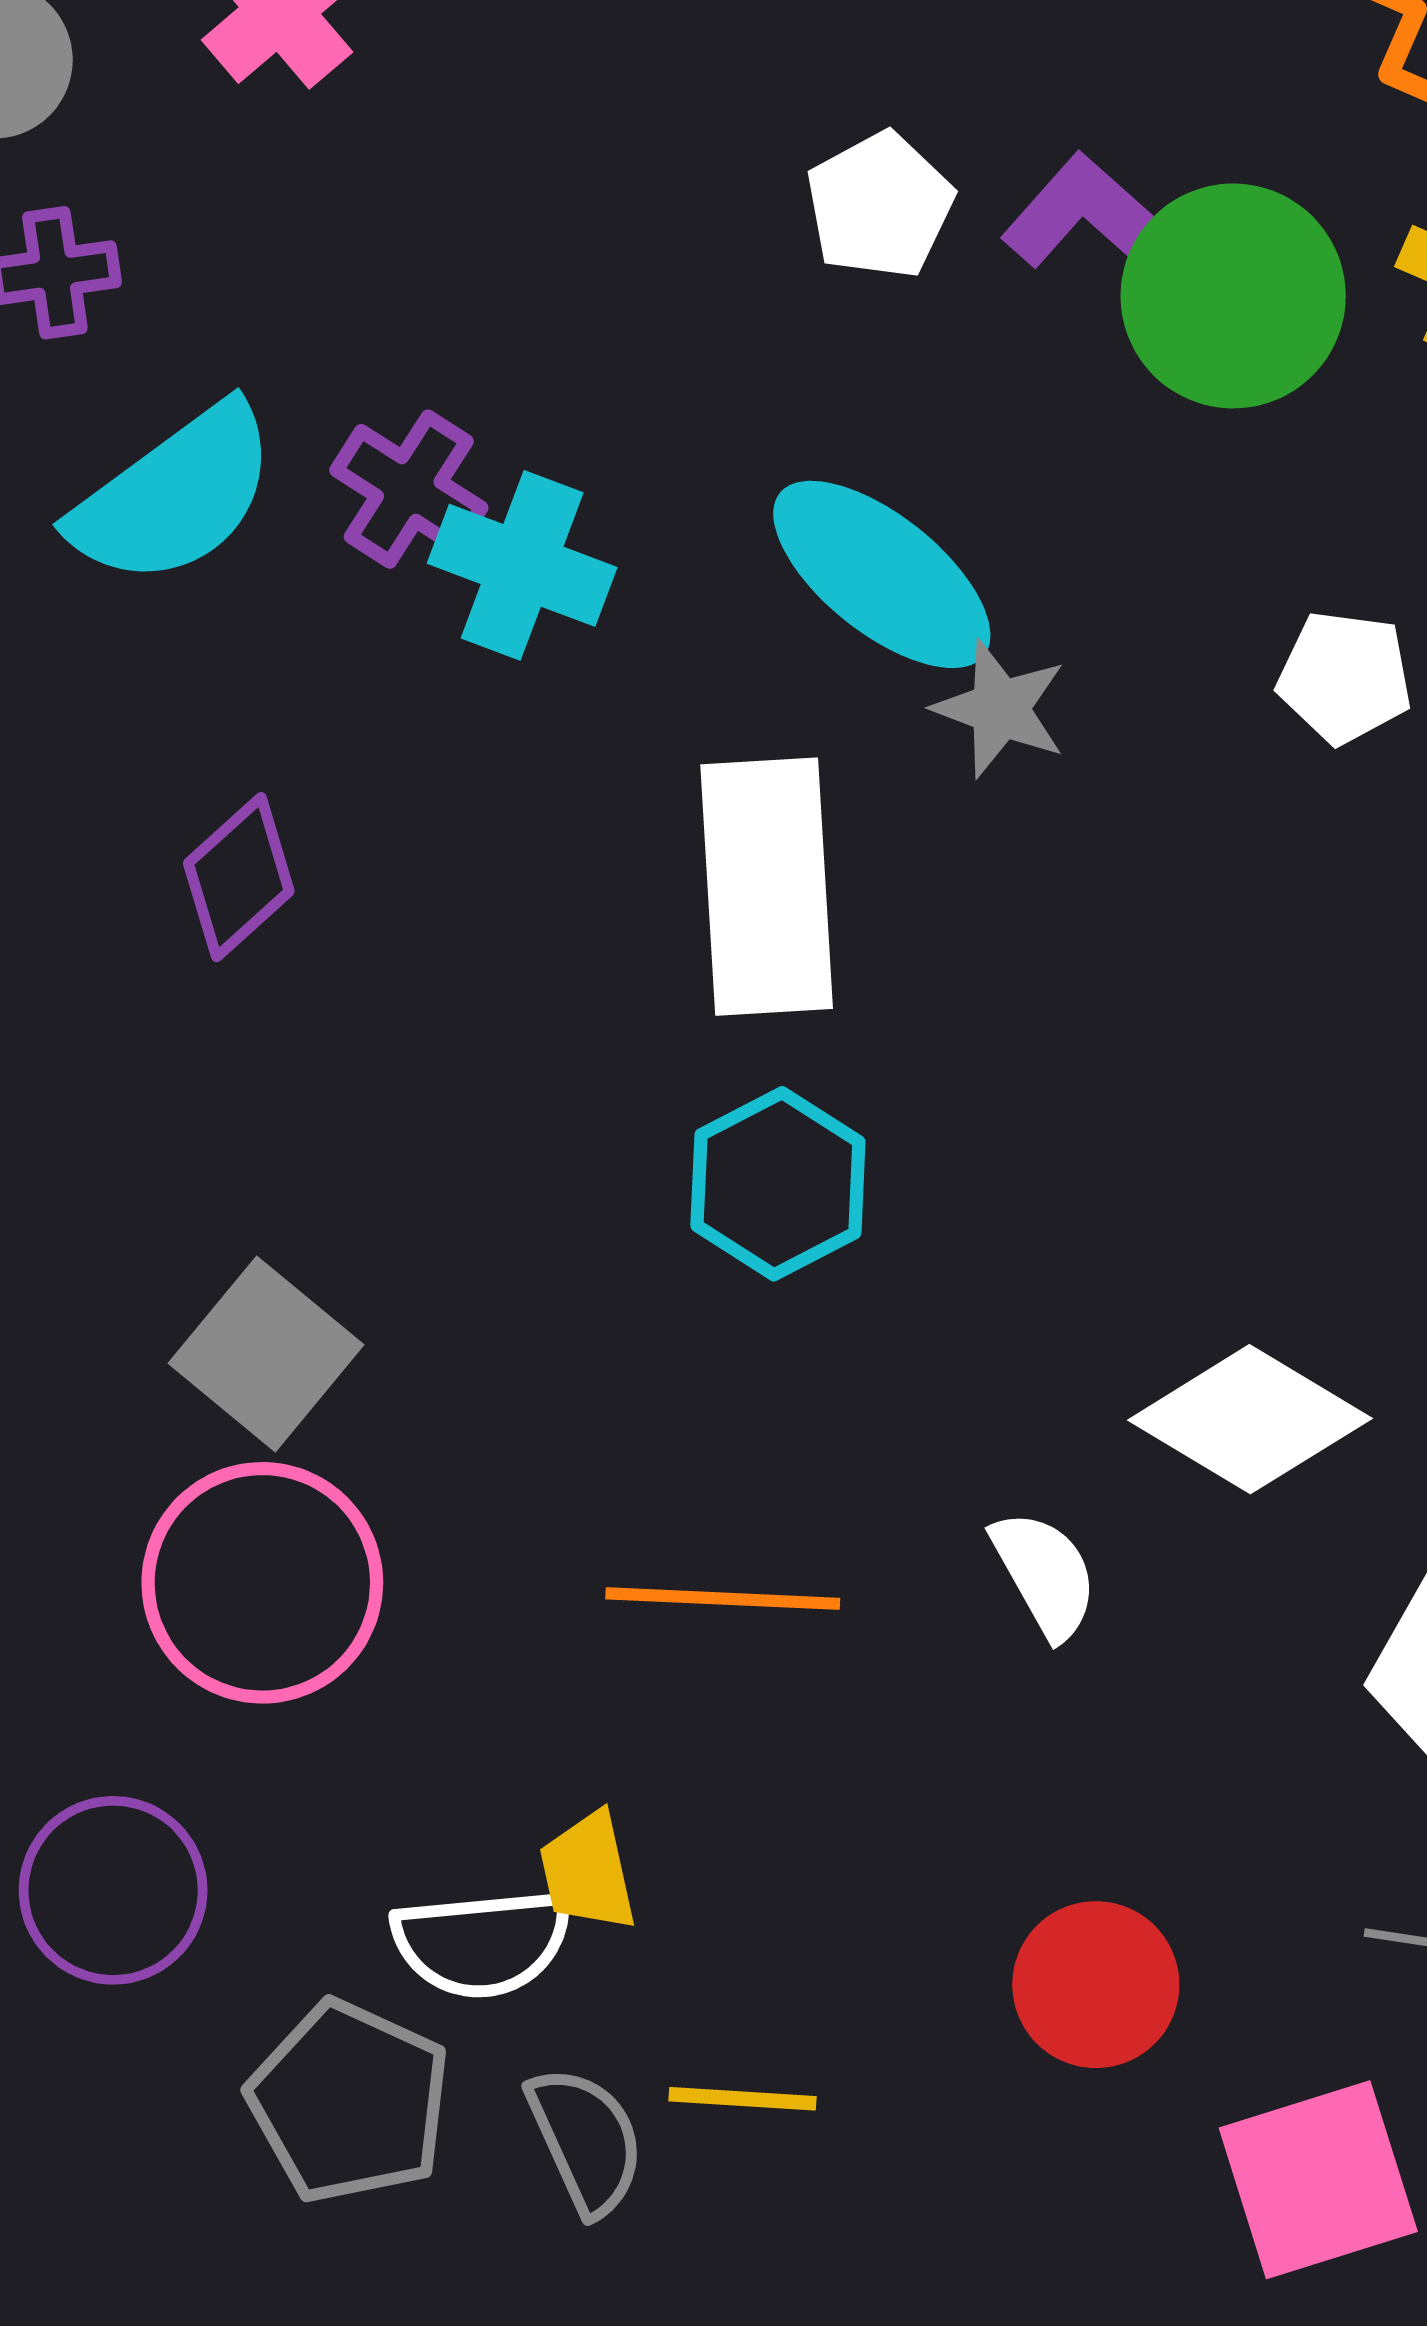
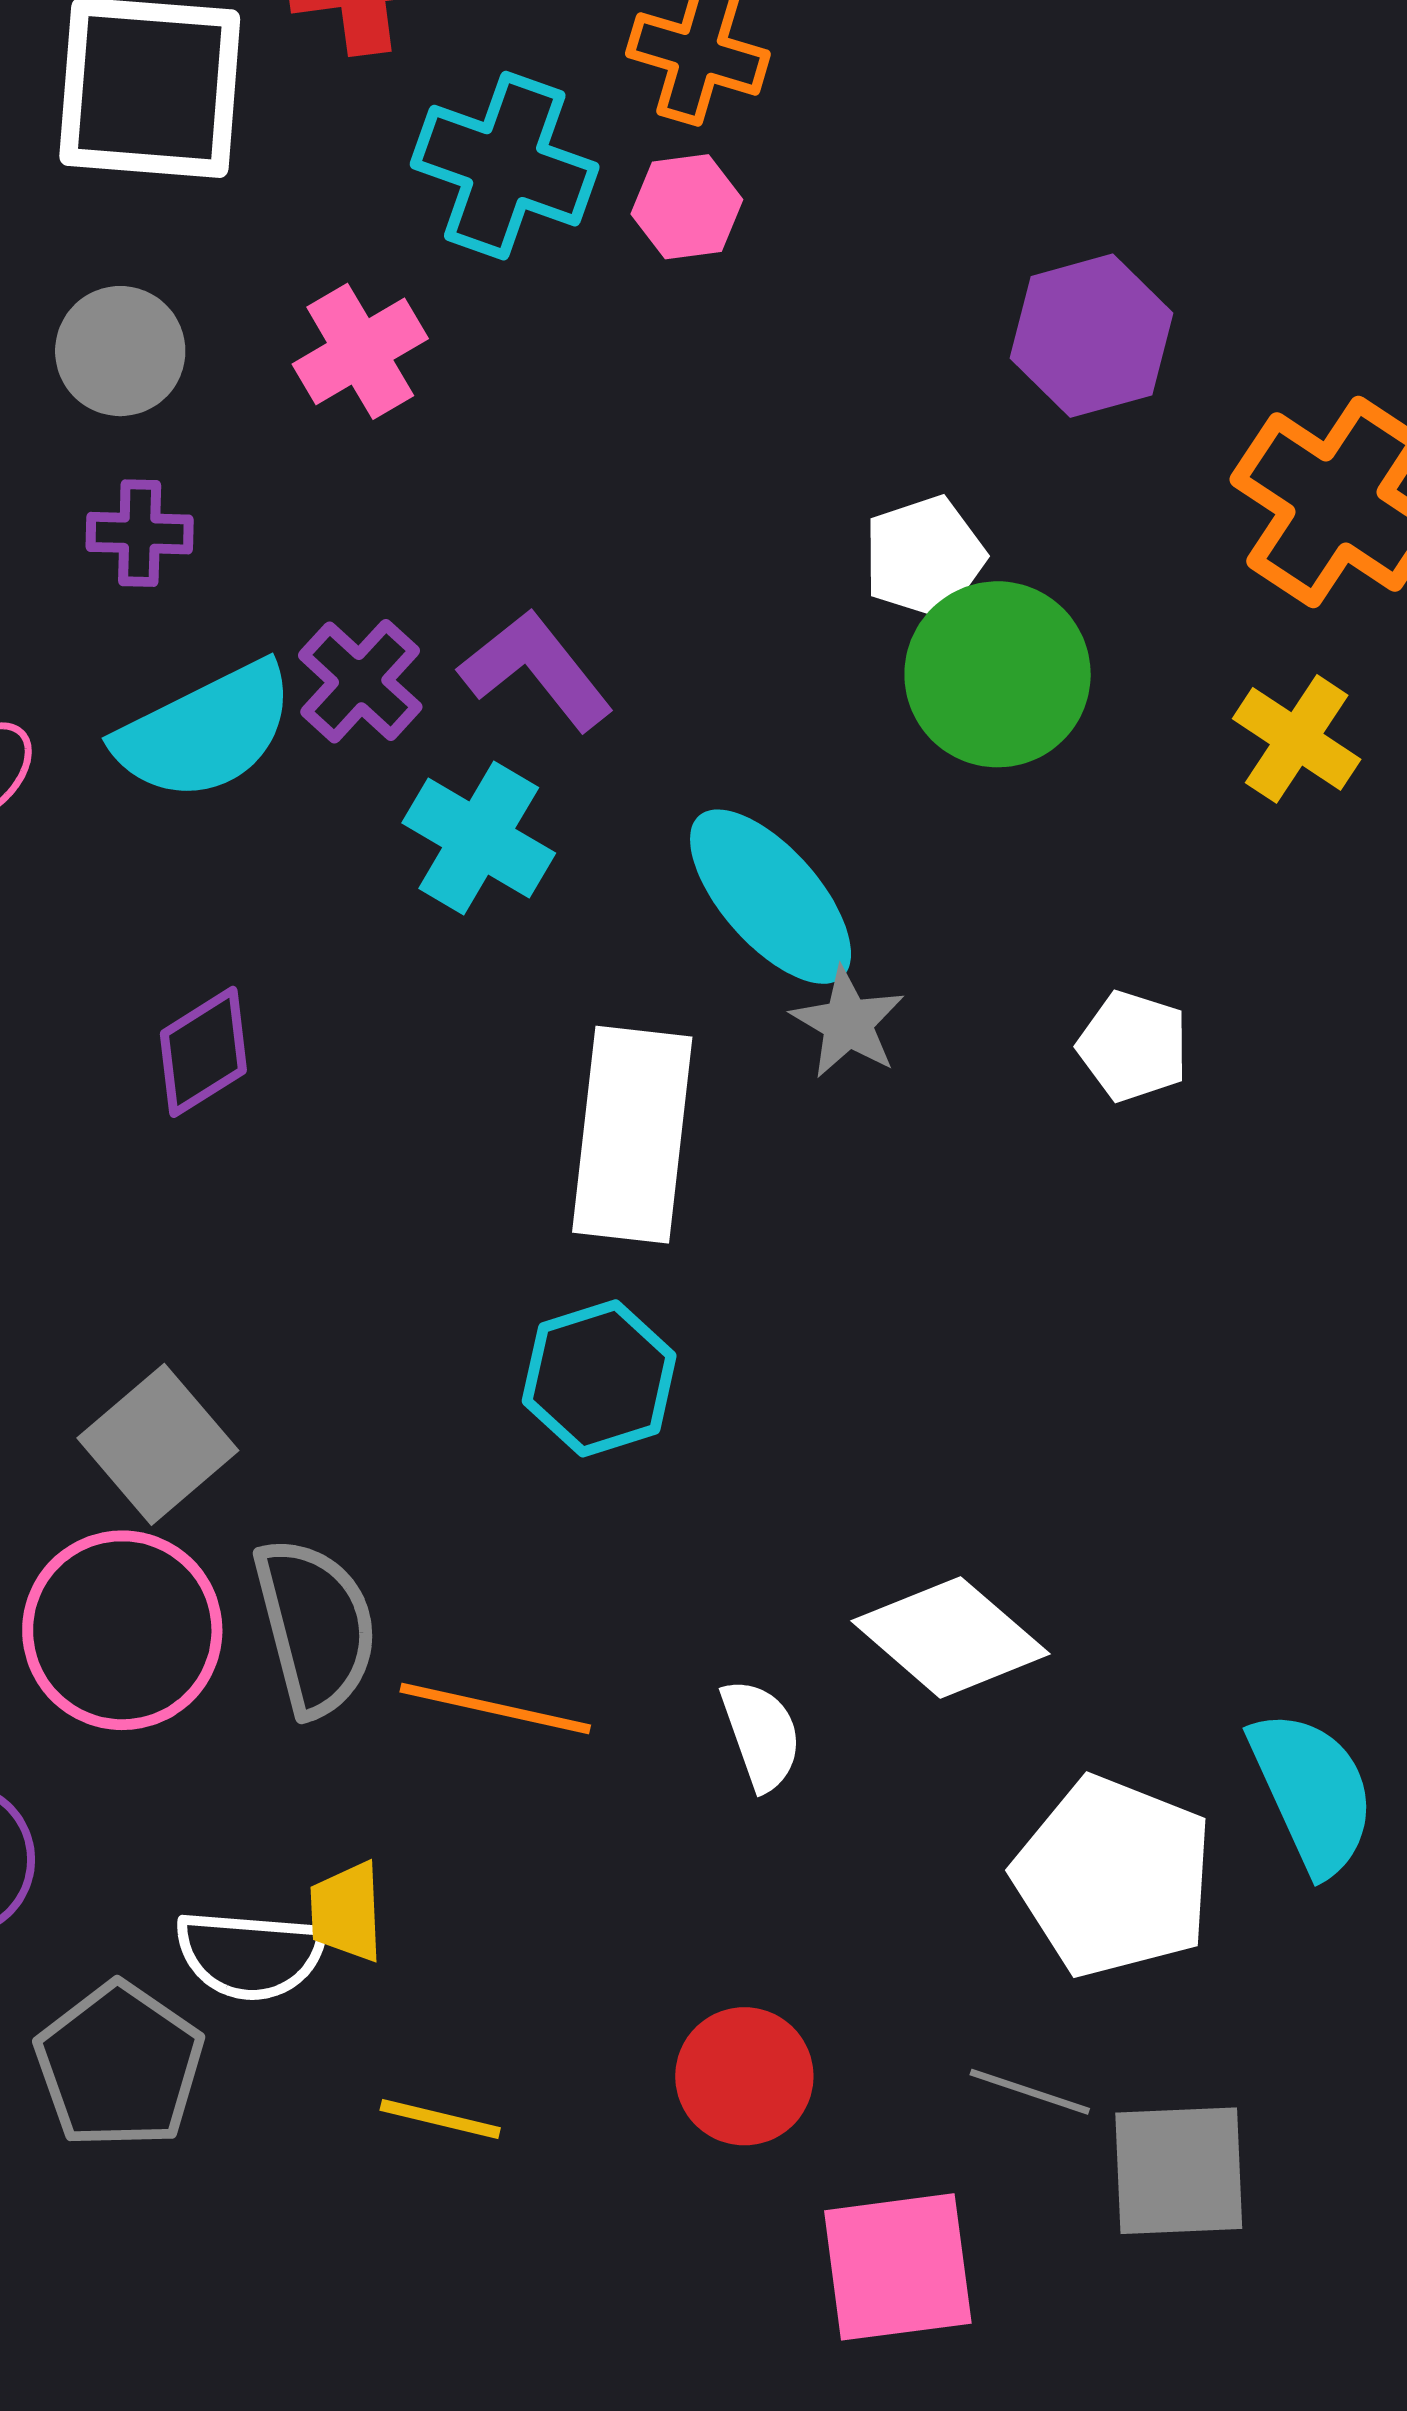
white pentagon: (880, 206) -> (924, 557), moved
purple L-shape: (1097, 222) -> (536, 670), moved
green circle: (1233, 296) -> (998, 674), moved
purple cross: (409, 489) -> (360, 681), moved
gray semicircle: (586, 2140) -> (315, 1626), moved, size x1.4

